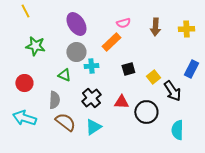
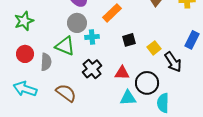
green star: (35, 46) -> (24, 21), moved, turned -30
green triangle: (64, 75) -> (65, 46), size x1.5
gray semicircle: (54, 100) -> (46, 62), moved
cyan triangle: (93, 127) -> (128, 98), moved, turned 30
cyan semicircle: (177, 130) -> (163, 103), moved

